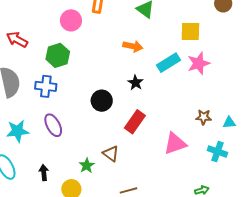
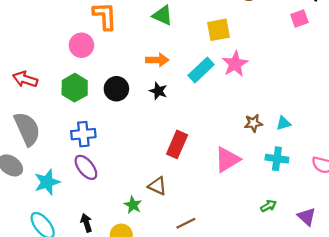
black star: (135, 83) -> (158, 91), moved
blue cross: (46, 86) -> (83, 134), moved
black circle: (102, 101) -> (116, 89), moved

